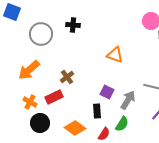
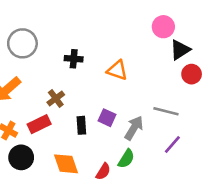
black cross: (73, 25) -> (74, 59), moved
black rectangle: (97, 111) -> (81, 125), moved
orange diamond: (75, 128) -> (66, 164), turned 35

